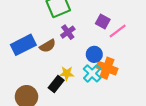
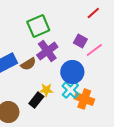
purple cross: (68, 32) -> (47, 51), size x1.5
blue circle: (94, 54) -> (72, 72), size x1.5
orange cross: (107, 68) -> (84, 99), moved

